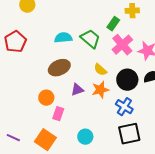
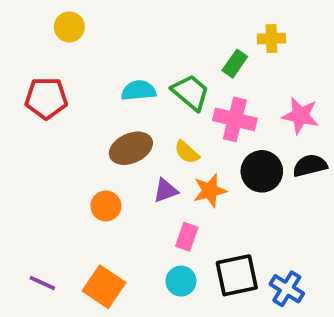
red pentagon: (15, 42) -> (46, 98), turned 30
pink cross: (122, 45) -> (235, 119), moved, turned -35
yellow semicircle: (100, 70) -> (187, 152), moved
blue cross: (124, 107) -> (287, 289), moved
pink rectangle: (58, 114) -> (187, 237), moved
black square: (129, 134) -> (237, 275), moved

